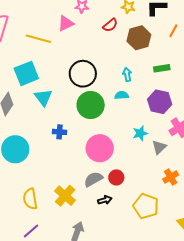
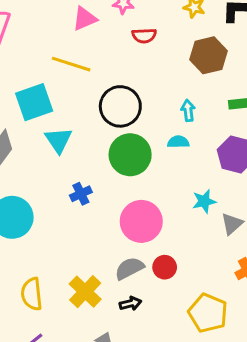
pink triangle: (66, 23) -> (85, 19), moved
red semicircle: (110, 25) -> (144, 36), moved, turned 35
yellow line: (38, 39) -> (71, 64), moved
blue cross: (59, 132) -> (81, 194), turned -32
black arrow: (105, 200) -> (131, 304), moved

